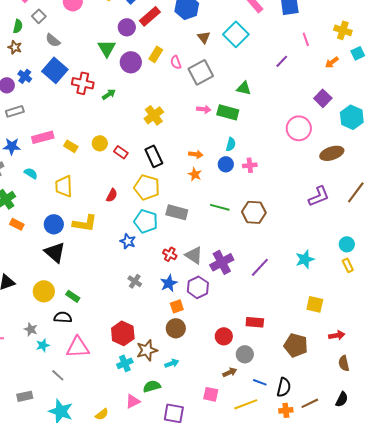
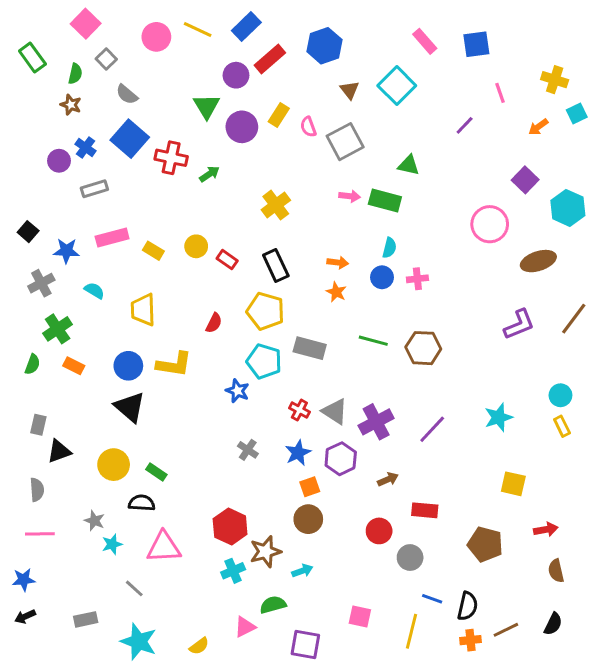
gray rectangle: (15, 111) -> (94, 189), moved
brown arrow: (230, 372) -> (388, 479), moved
yellow line: (246, 404) -> (412, 631), turned -55

